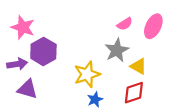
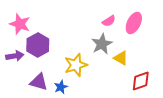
purple triangle: (27, 89) -> (39, 82), moved
red diamond: (134, 93) -> (141, 81), moved
blue star: (95, 99) -> (61, 87), moved

